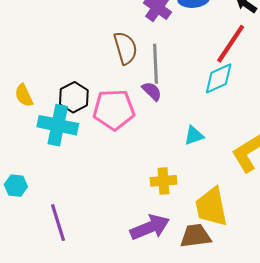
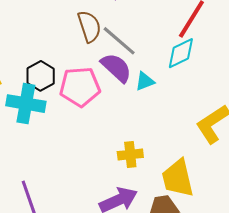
gray line: (156, 64) -> (119, 41), turned -45
purple semicircle: (152, 91) -> (116, 68), size x1.6
cyan triangle: (194, 135) -> (145, 81), moved

